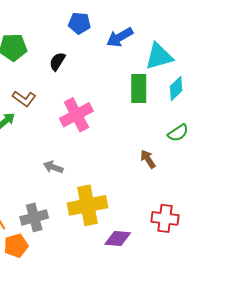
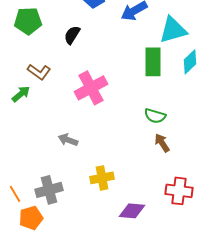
green semicircle: (178, 133) -> (155, 116), moved, turned 50
brown arrow: (148, 159) -> (162, 143), moved
yellow cross: (87, 205) -> (102, 178), size x0.6

